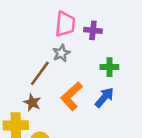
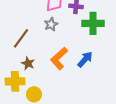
green cross: (109, 67) -> (93, 23), moved, size x1.5
brown line: (40, 73) -> (21, 38), moved

